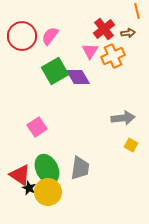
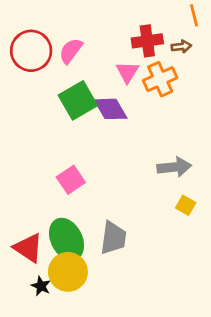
red cross: (104, 29) -> (147, 41), turned 30
pink square: (37, 127) -> (71, 180), moved
black star: (29, 188) -> (41, 286), moved

